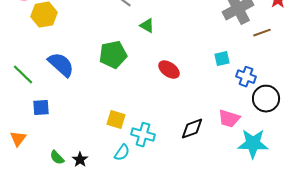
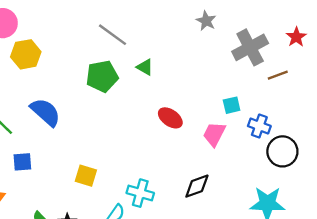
green pentagon: (113, 55) -> (102, 76), moved
pink trapezoid: (229, 119) -> (214, 134), moved, turned 100
yellow square: (116, 120) -> (86, 176), moved

